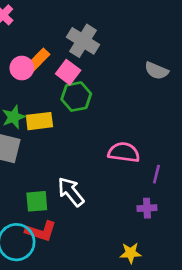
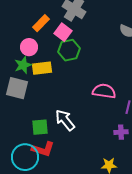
pink circle: (22, 68) -> (29, 47), moved

